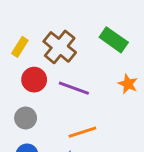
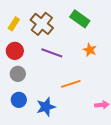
red circle: (34, 80) -> (15, 51), moved
orange line: (82, 132) -> (71, 84), moved

